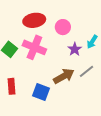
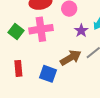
pink cross: (34, 47) -> (41, 29), turned -30

